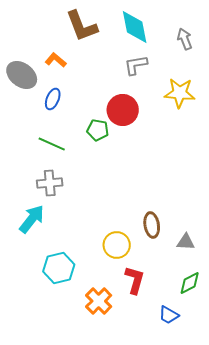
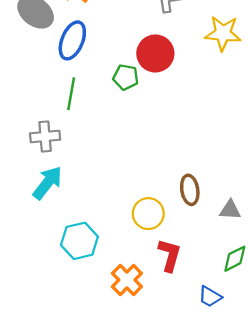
blue ellipse: (53, 99) -> (72, 40), size x1.5
green line: (52, 144) -> (71, 94), turned 76
gray cross: (50, 183) -> (45, 136), moved

